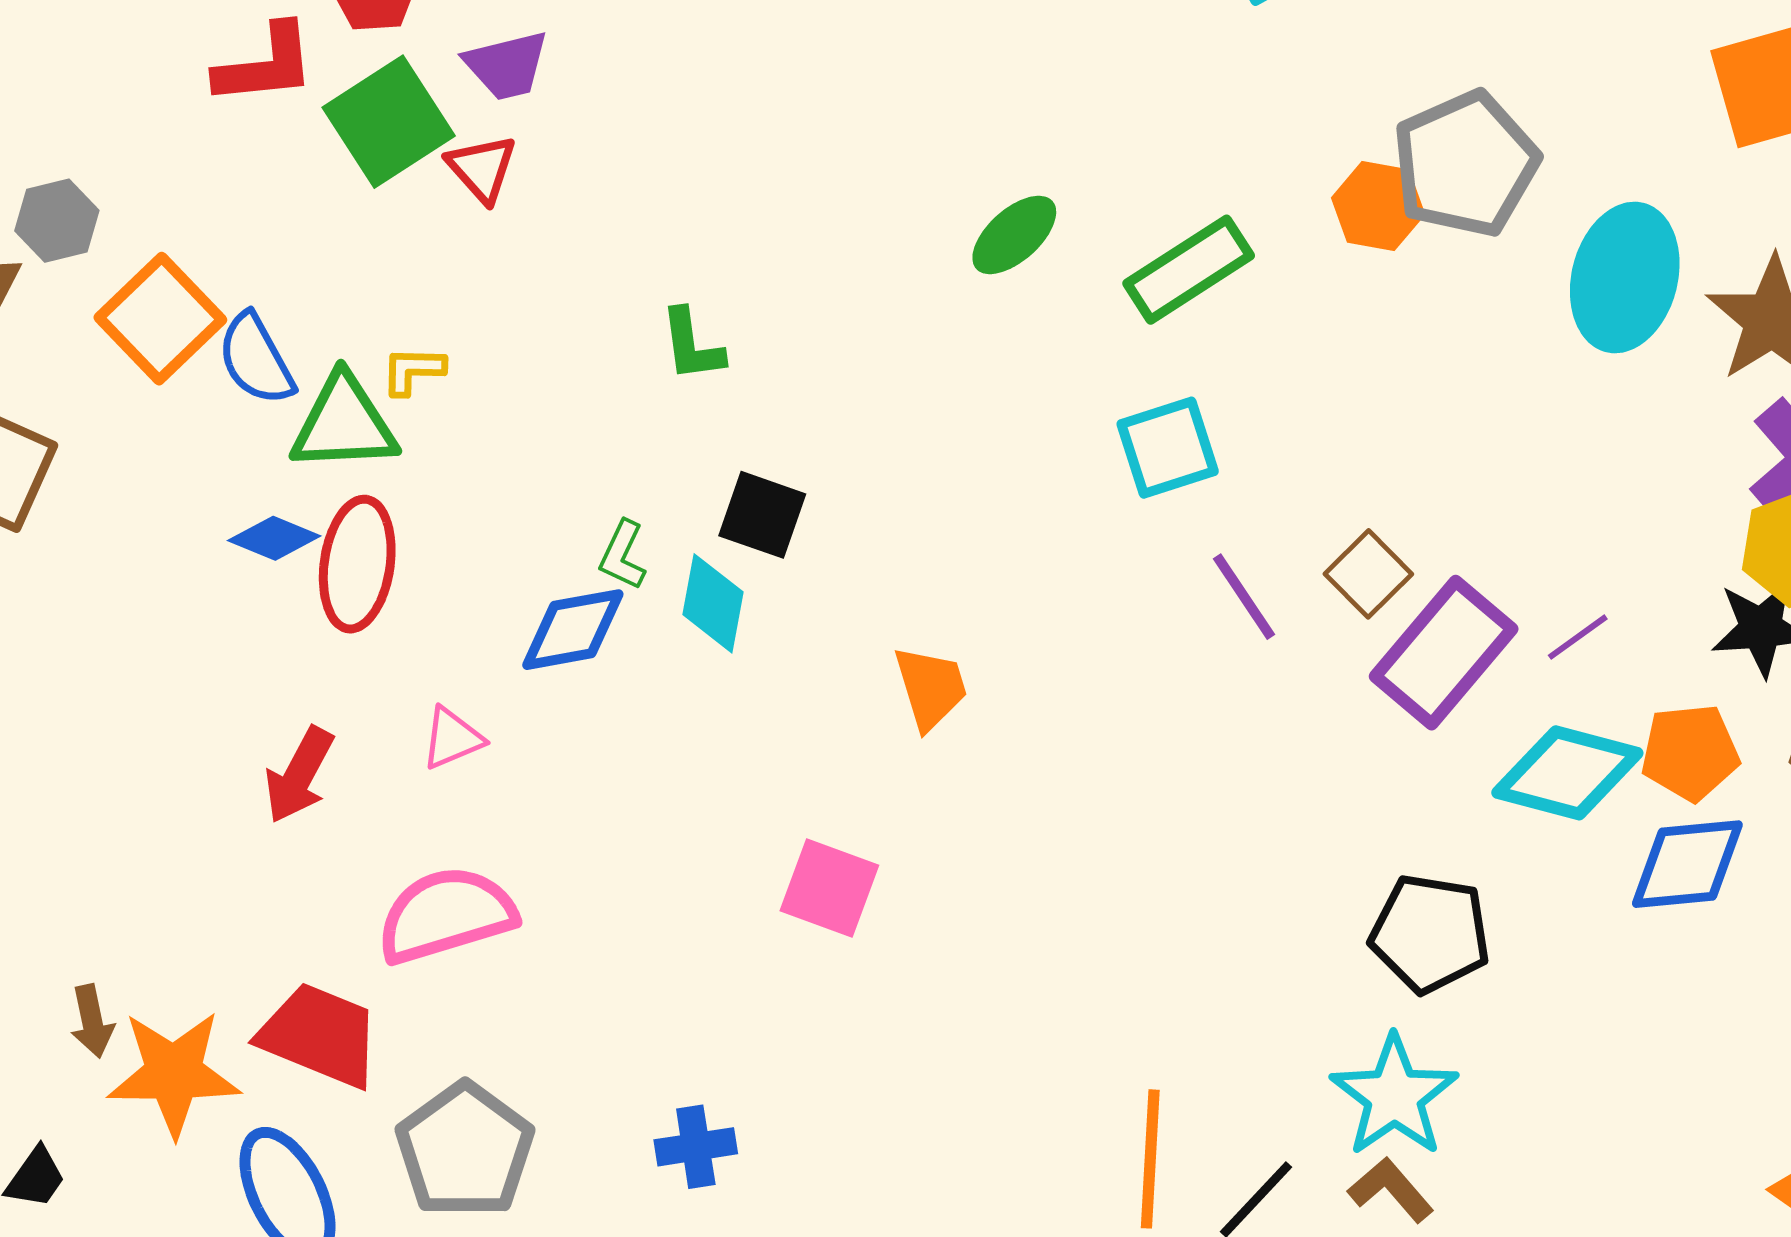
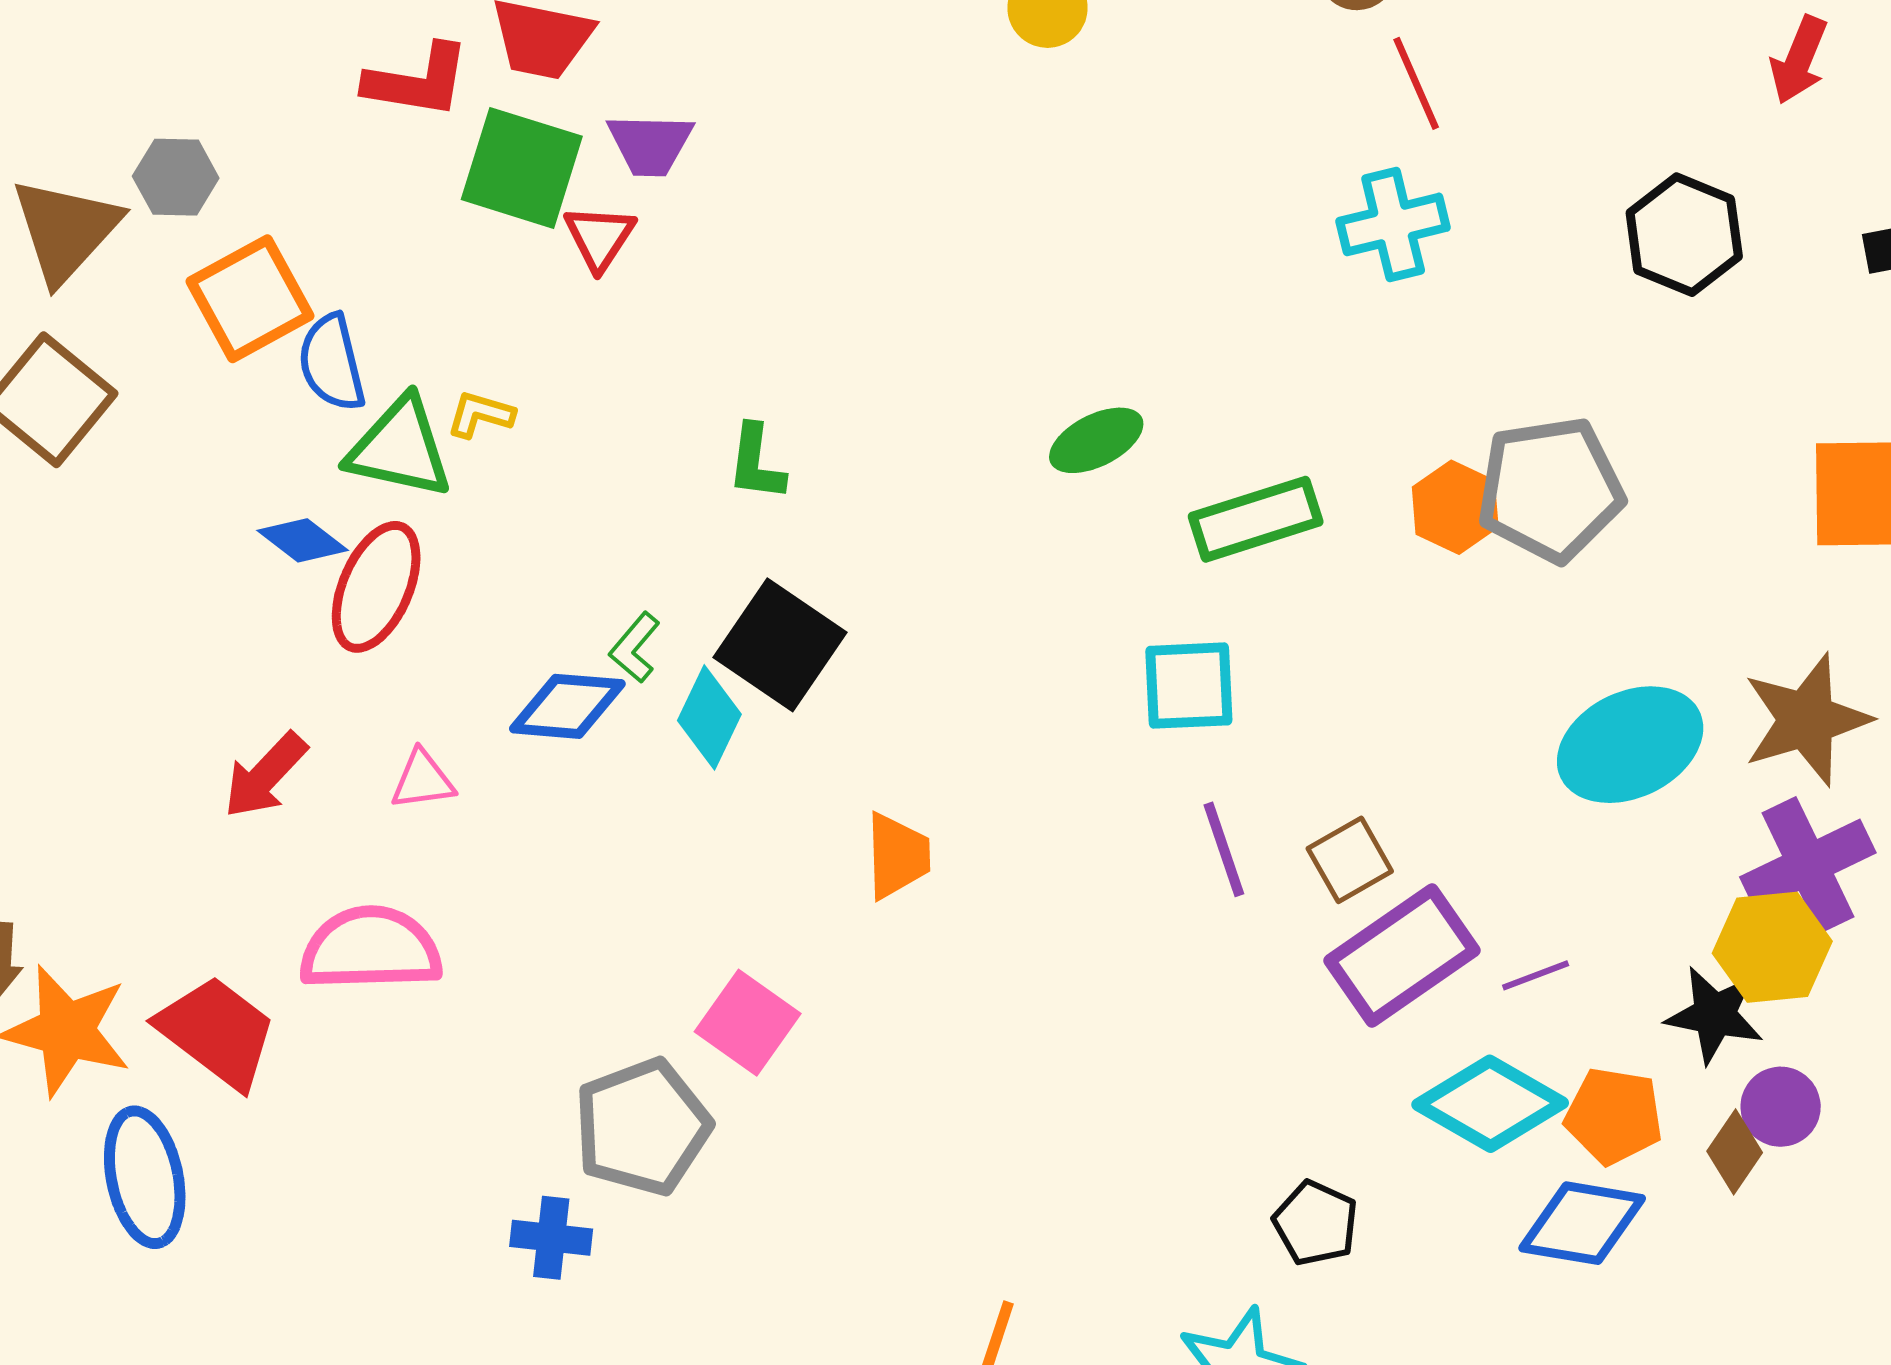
green square: (389, 122) -> (522, 168), turned 35
cyan ellipse: (1625, 277) -> (1630, 745), moved, turned 35
black square: (762, 515) -> (780, 645), size x1.4
black pentagon: (1430, 934) -> (1316, 1223), size x0.7
gray pentagon: (465, 1150) -> (642, 1127), moved

